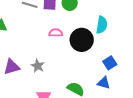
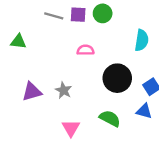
black circle: (82, 40) -> (117, 78), moved

